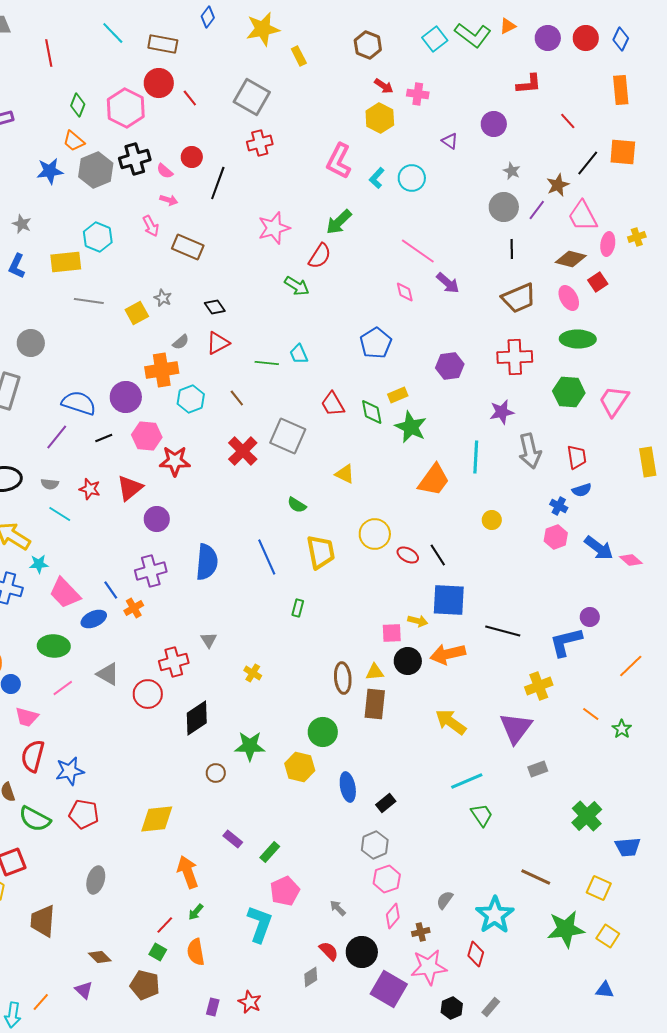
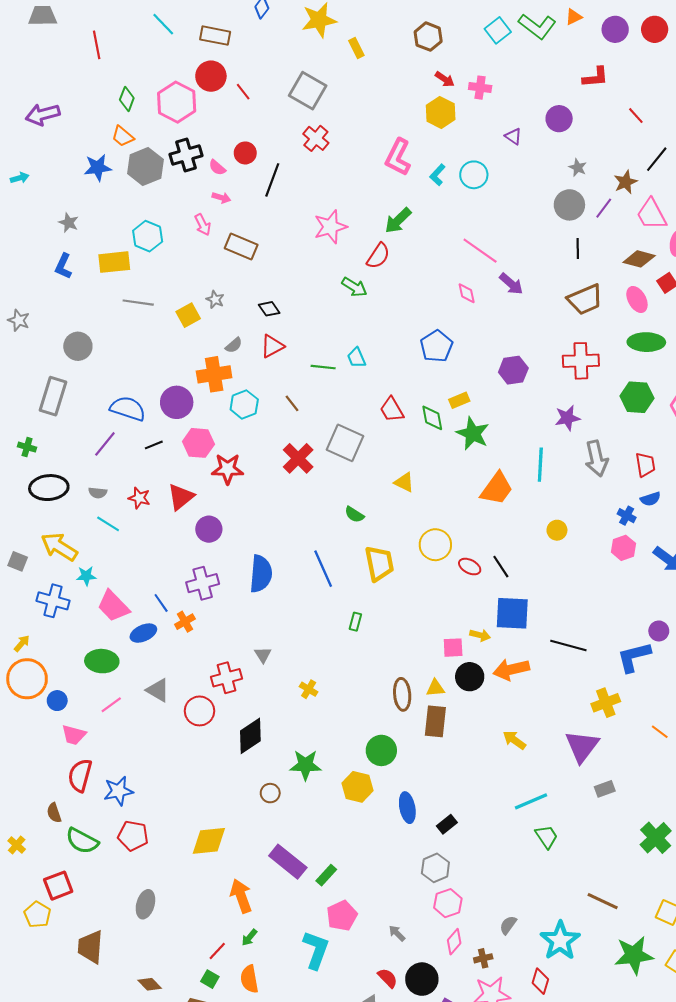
red cross: (260, 143) -> (316, 138), turned -35
yellow arrow: (451, 722) -> (514, 740), size x0.7
purple rectangle: (233, 839) -> (288, 862), size x1.8

